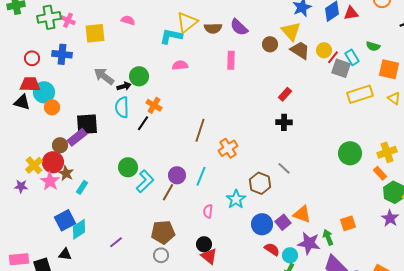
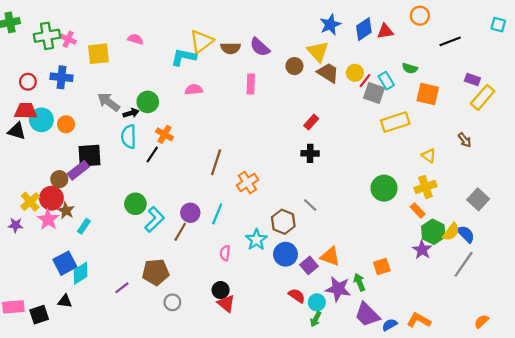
yellow triangle: (394, 98) -> (429, 156), moved
orange circle: (52, 107) -> (66, 124), moved
purple star: (390, 218) -> (422, 250), moved
blue circle: (262, 224) -> (285, 254), moved
brown pentagon: (163, 232) -> (156, 272), moved

